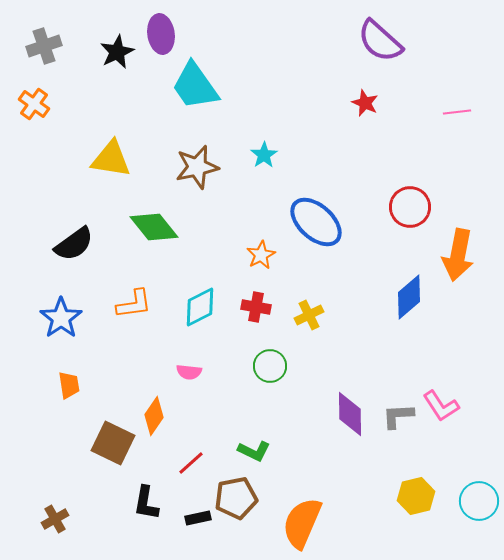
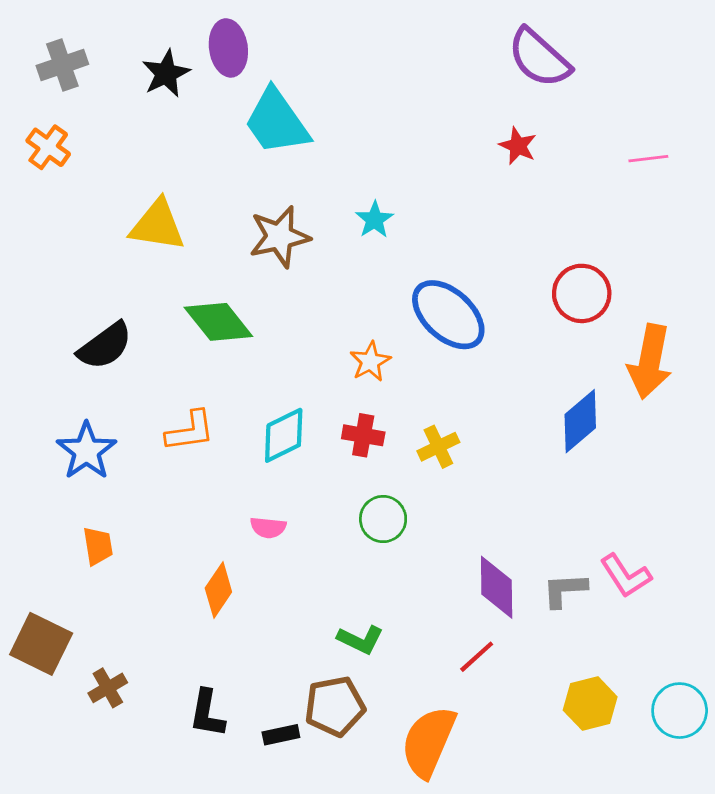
brown square: (113, 443) -> (41, 644), moved
red line: (191, 463) -> (477, 657), moved
brown cross: (55, 519) -> (108, 688), moved

